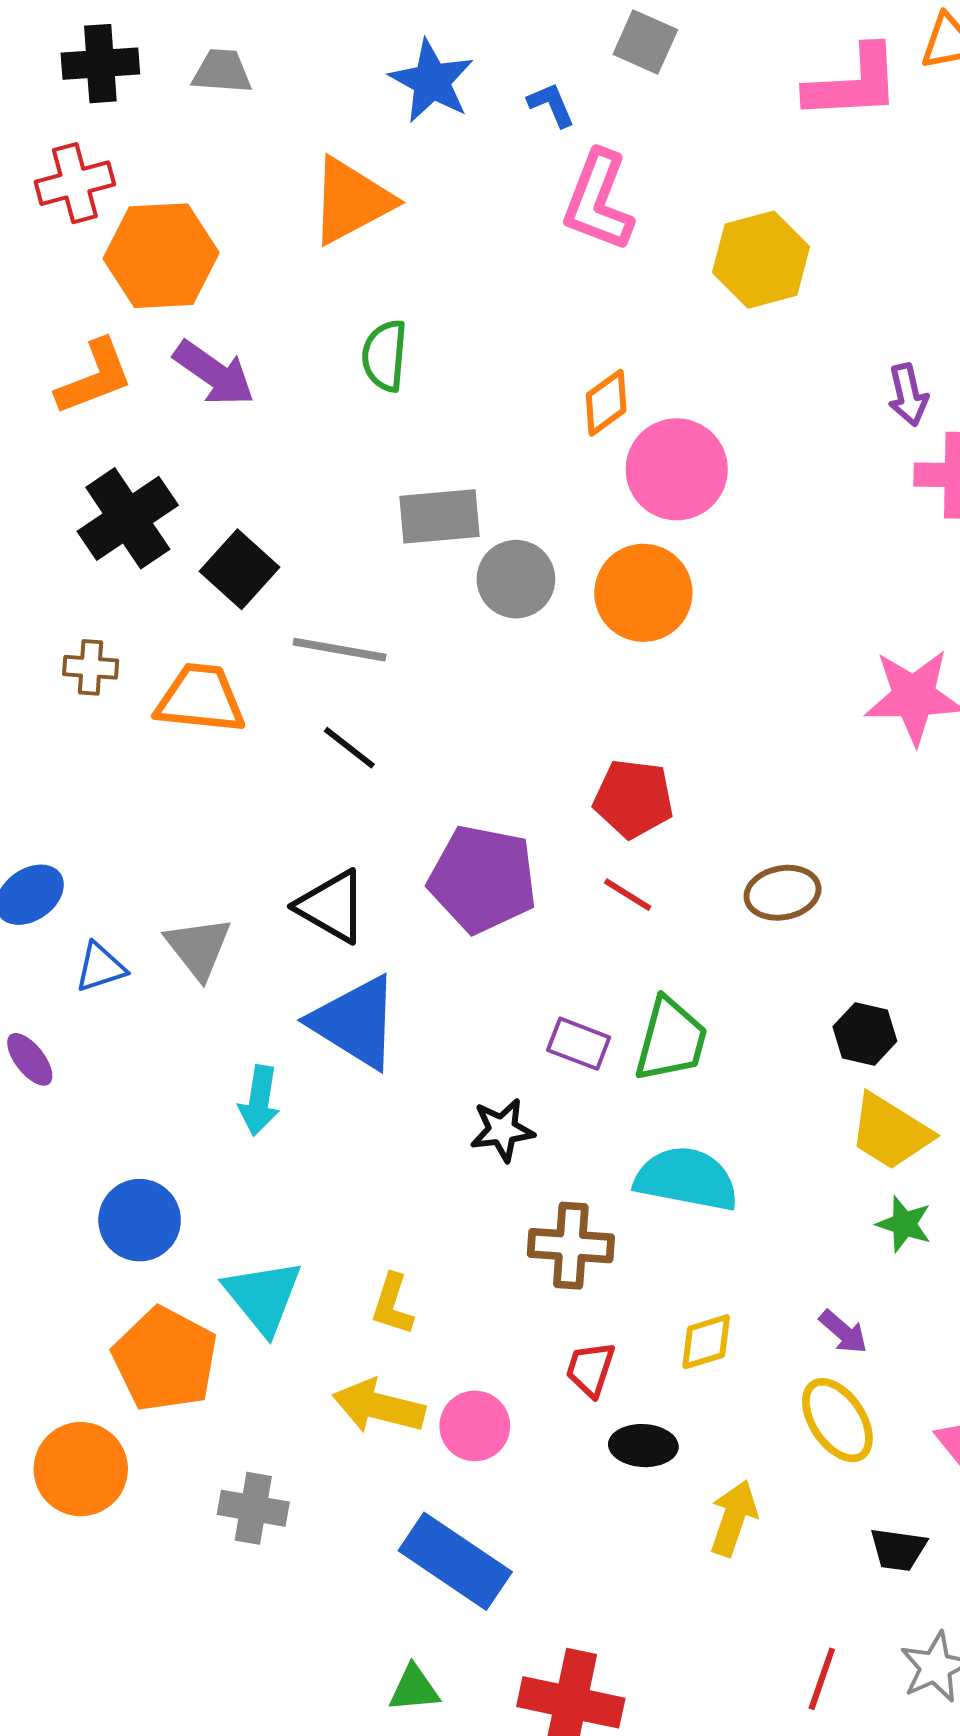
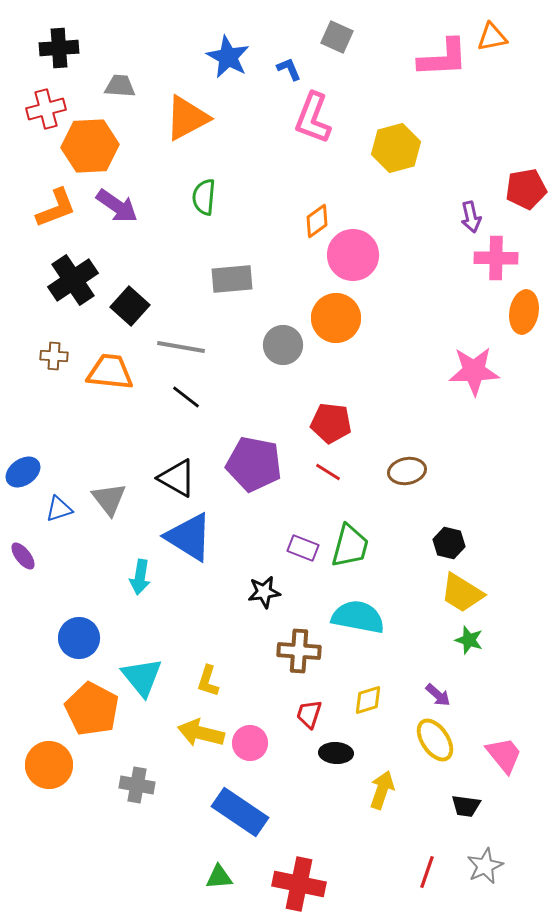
gray trapezoid: (222, 71) -> (120, 86), moved
gray circle: (516, 579) -> (283, 345), moved

